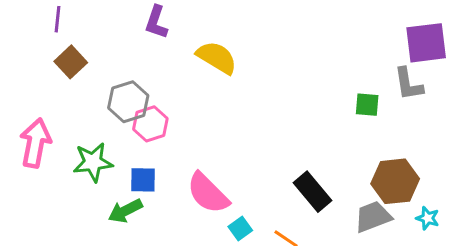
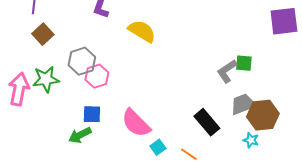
gray L-shape: (408, 84) -> (227, 71), moved, turned 65
green star: (93, 162) -> (46, 79), moved
gray trapezoid: (373, 217) -> (243, 104), moved
cyan star: (428, 218) -> (251, 140), moved

